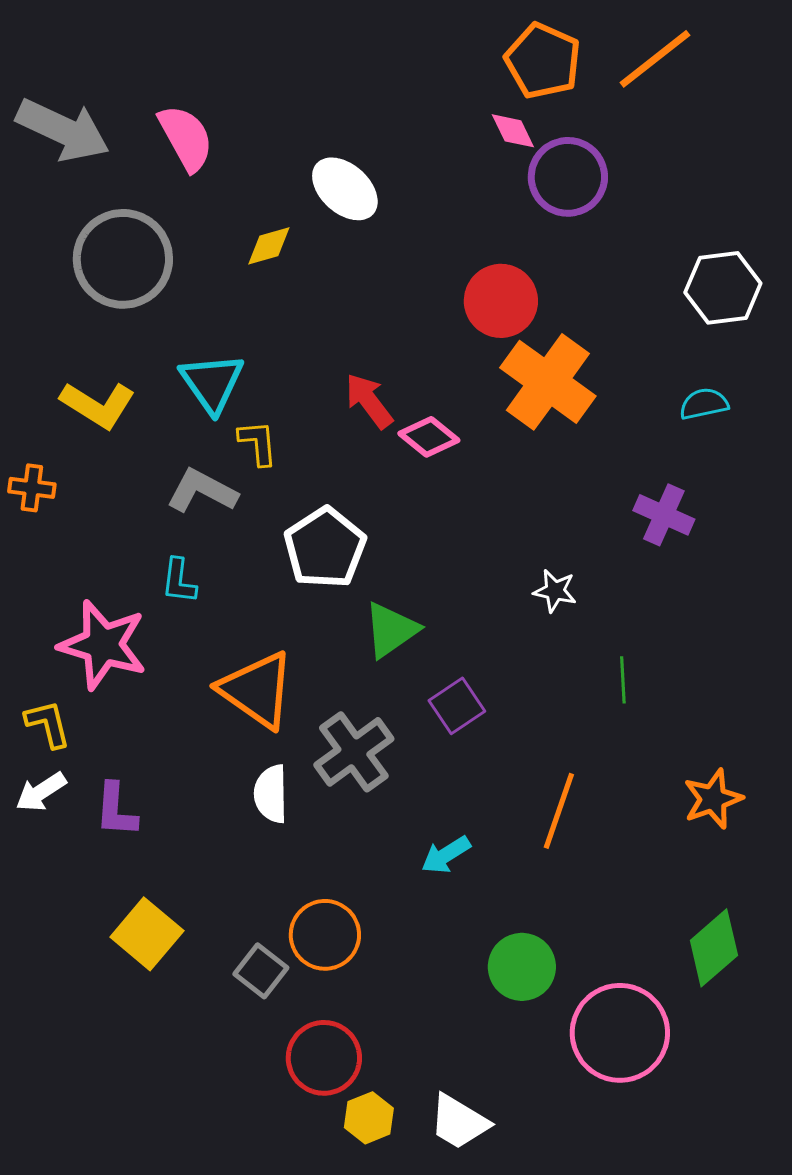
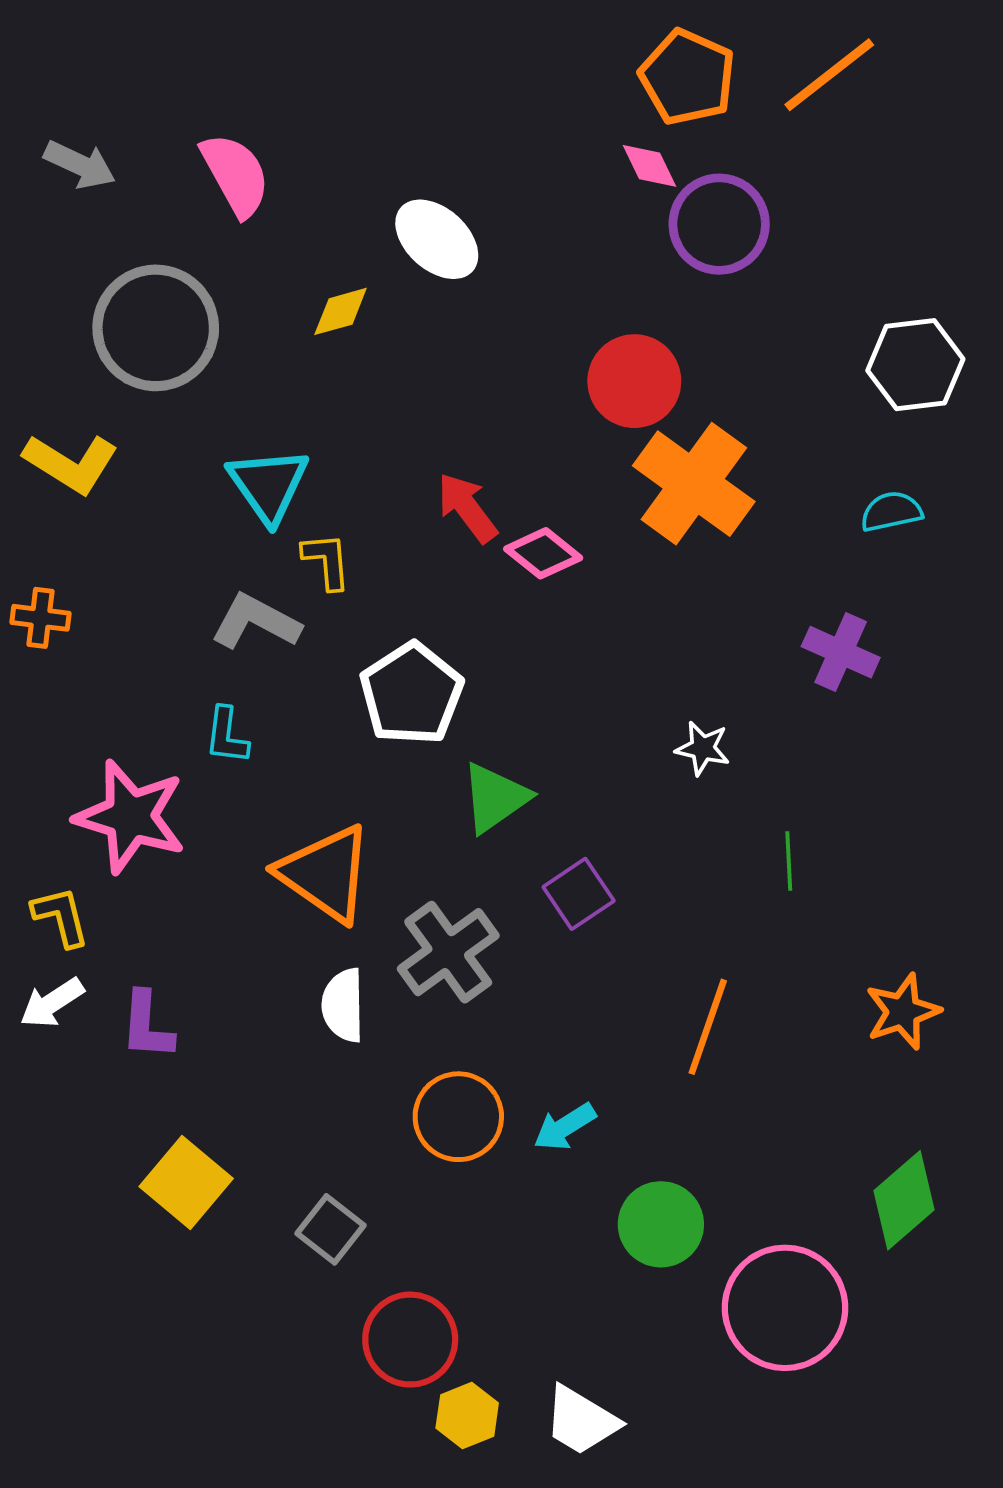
gray arrow: (63, 130) -> (80, 165), size x0.6
yellow L-shape: (98, 405) -> (71, 463), moved
cyan arrow: (446, 855) -> (565, 1127), moved
orange circle: (325, 935) -> (458, 1117), moved

